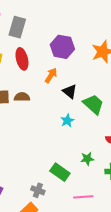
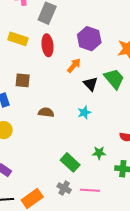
brown semicircle: (22, 97) -> (46, 112), moved
green trapezoid: (93, 104) -> (114, 79), moved
gray cross: (38, 190) -> (64, 188), moved

